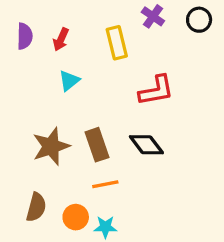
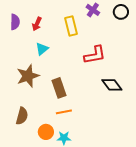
black diamond: (146, 145) -> (112, 85), moved
brown star: (51, 146) -> (28, 76), moved
brown semicircle: (36, 207) -> (22, 116), moved

